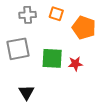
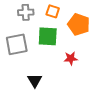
green square: (52, 58) -> (48, 36), moved
black triangle: (27, 92) -> (35, 80), moved

